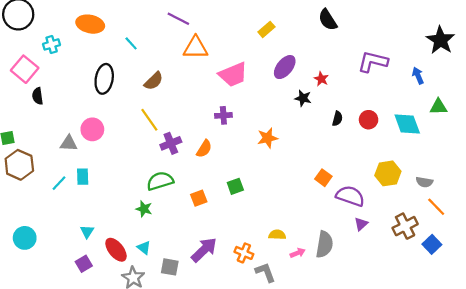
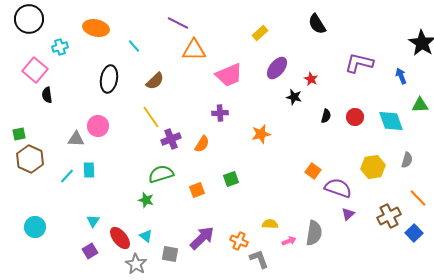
gray semicircle: (424, 182) -> (407, 160), moved, turned -84

